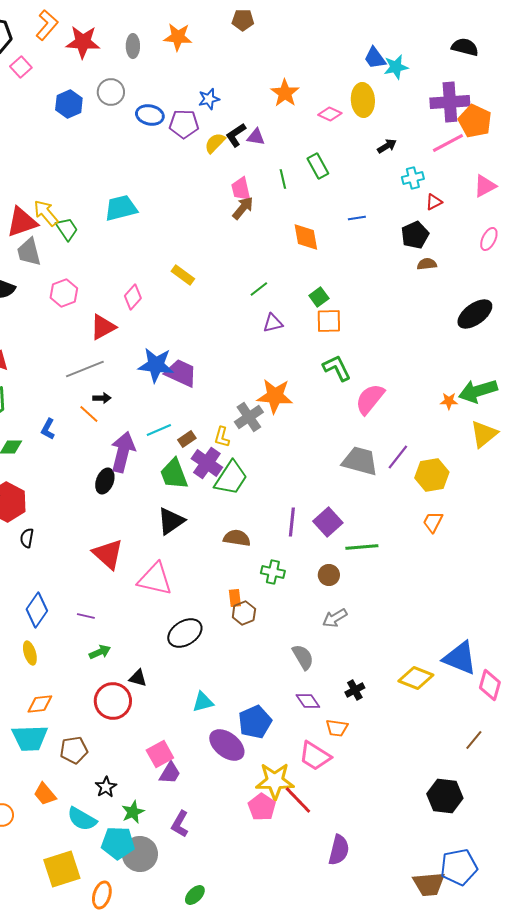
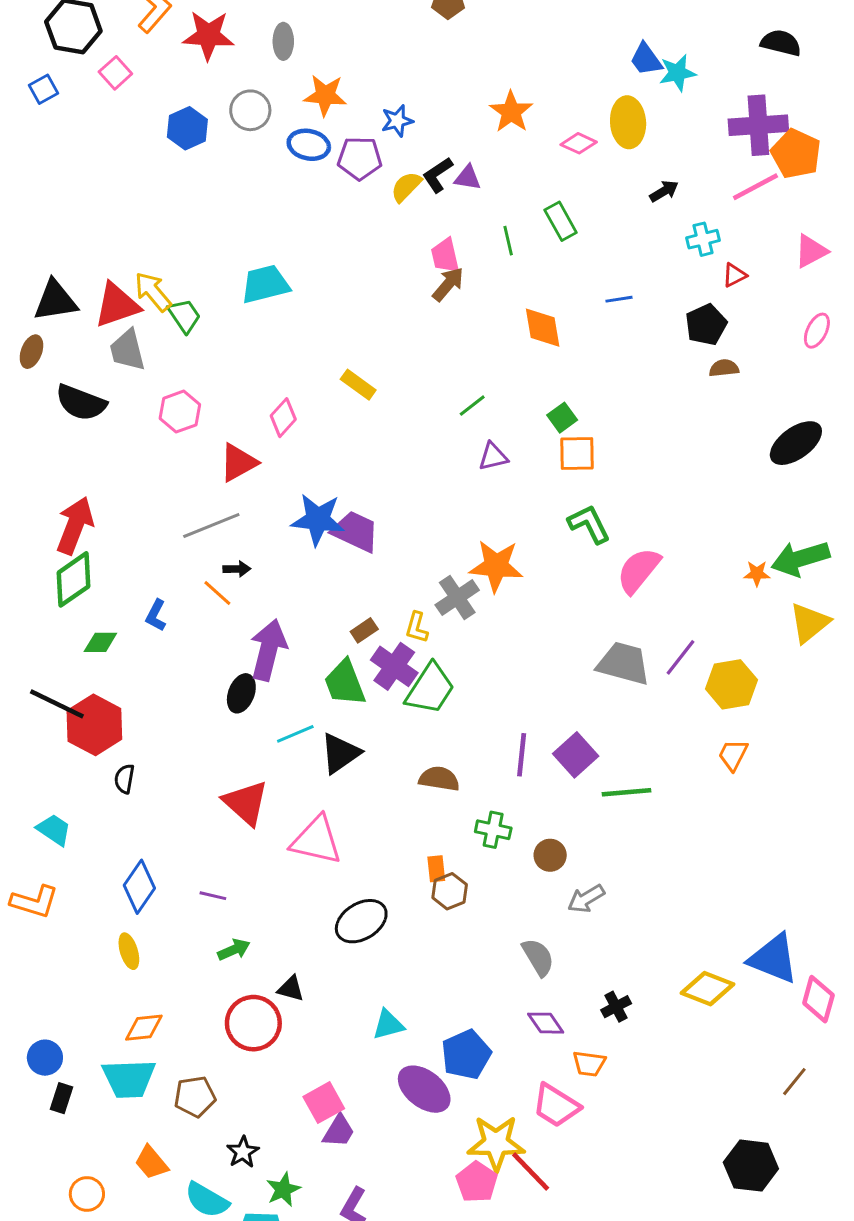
orange star: (178, 37) -> (325, 95), moved
cyan line: (159, 430) -> (295, 734), moved
brown circle: (329, 575) -> (550, 855), moved

